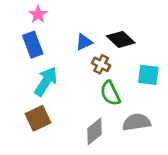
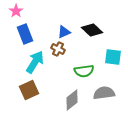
pink star: (38, 14) -> (16, 11), moved
brown cross: (101, 64) -> (58, 49), moved
green semicircle: (110, 93) -> (84, 71), turned -72

